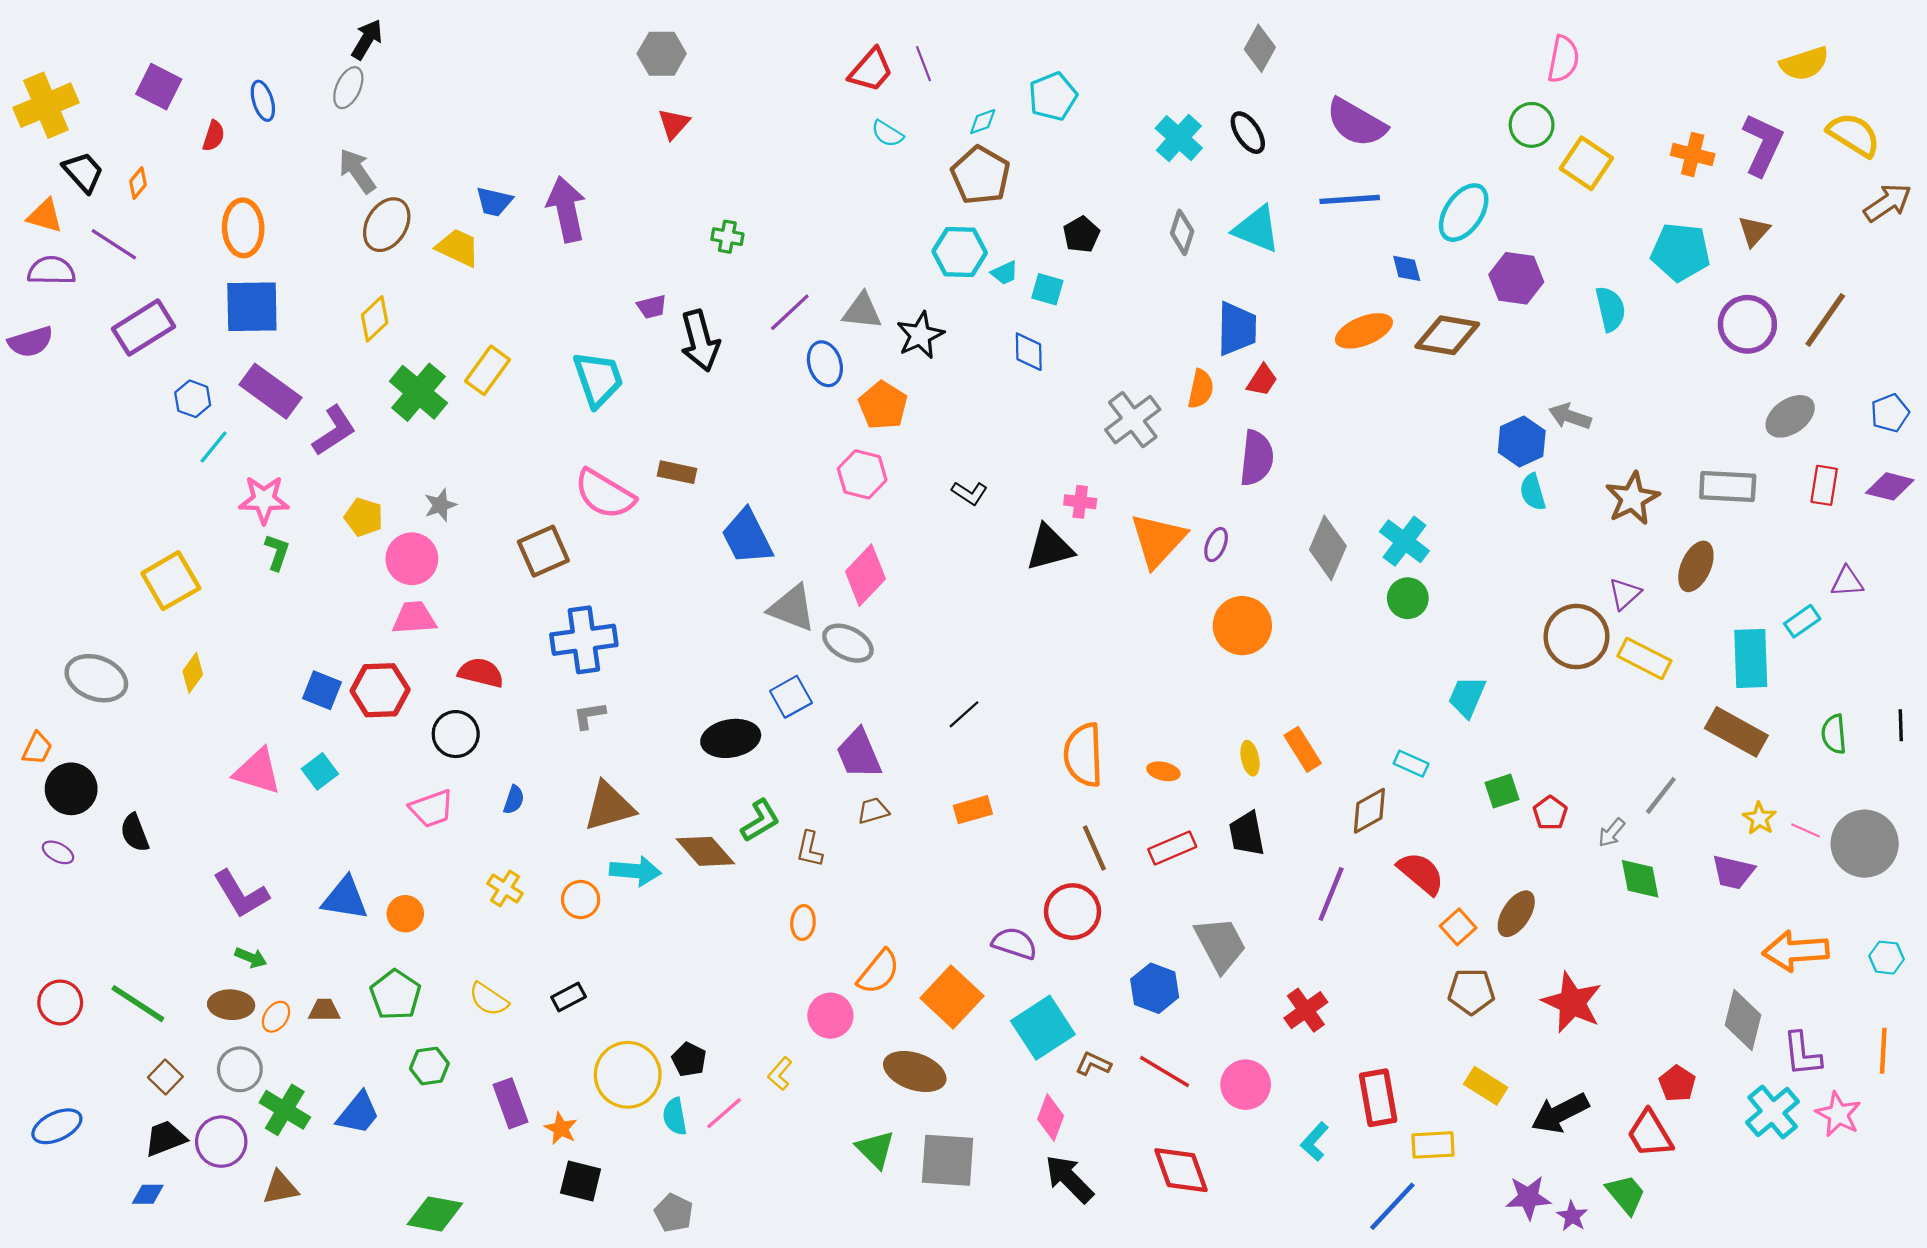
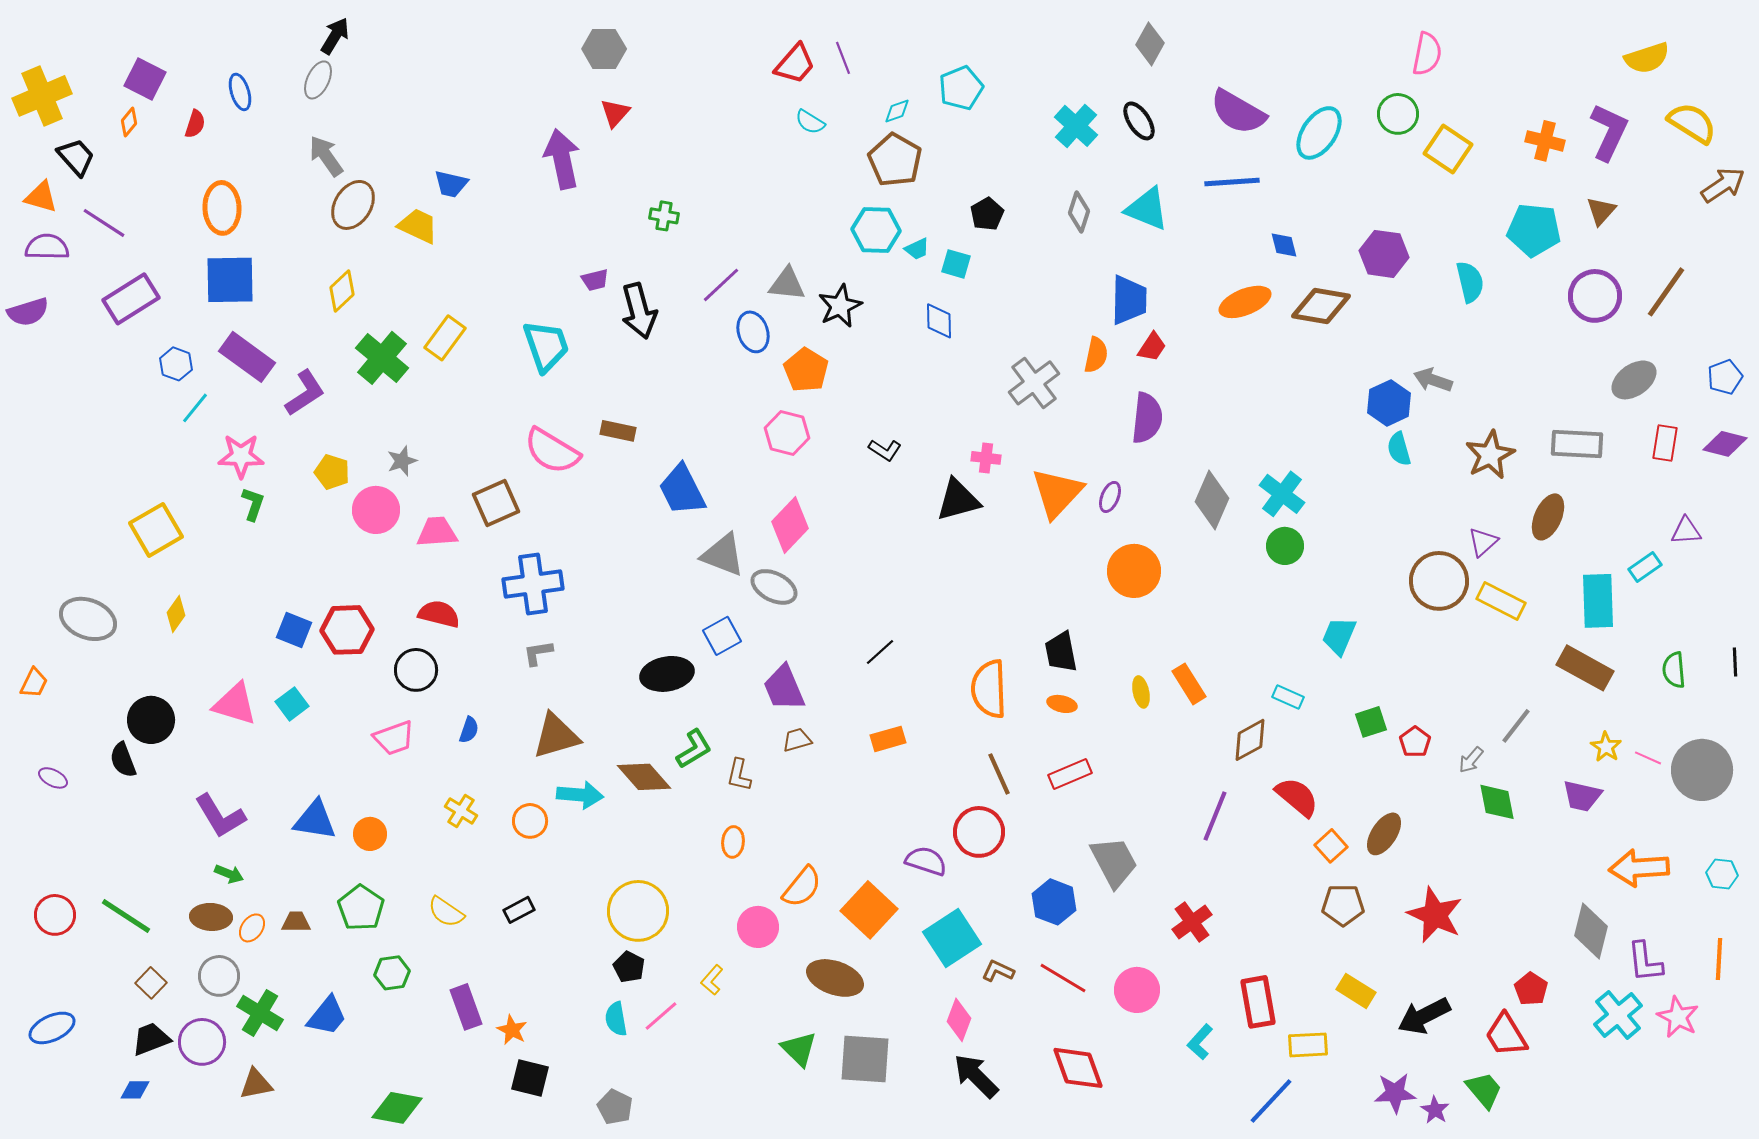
orange diamond: (138, 183) -> (129, 122), moved
purple arrow: (566, 209) -> (562, 159), moved
cyan ellipse: (1464, 213) -> (1319, 133), moved
pink trapezoid: (414, 618) -> (437, 532), moved
black circle: (71, 789) -> (151, 720), moved
black trapezoid: (1247, 834) -> (1061, 652), moved
yellow circle: (628, 1075) -> (638, 911), moved

